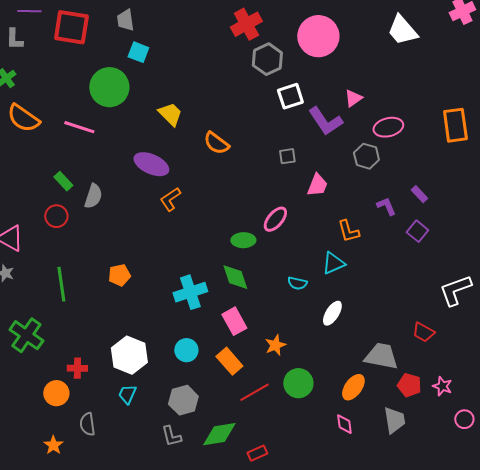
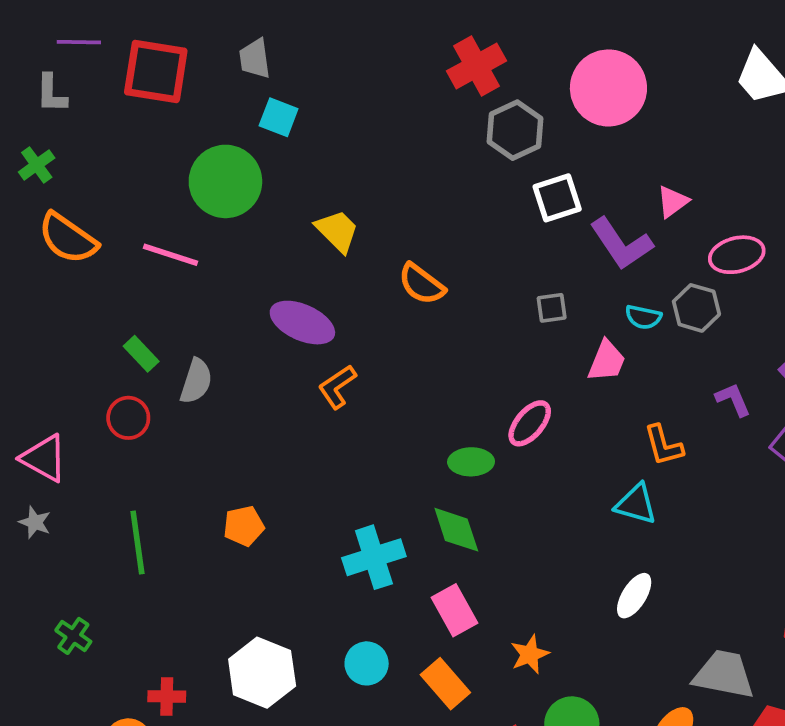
cyan triangle: (333, 263) -> (636, 504), turned 40
cyan semicircle: (297, 283) -> (643, 317), moved
green cross: (26, 335) -> (73, 636), size x0.6

